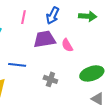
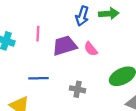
blue arrow: (53, 15) -> (82, 16), moved
pink line: (24, 17) -> (38, 34), moved

